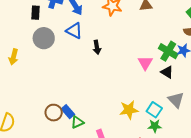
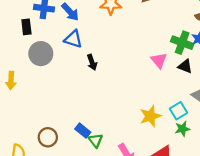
black arrow: (97, 47) -> (92, 62), moved
cyan square: (154, 110) -> (179, 111), turned 35
brown circle: (54, 113) -> (48, 137), moved
green triangle: (77, 122) -> (96, 140), turned -32

